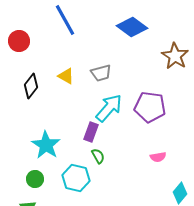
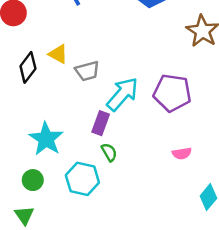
gray trapezoid: (101, 73) -> (87, 71), moved
yellow triangle: (66, 76) -> (58, 54), moved

